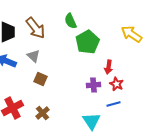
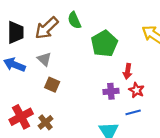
green semicircle: (70, 21) -> (74, 20), moved
brown arrow: (36, 28) -> (47, 28), turned 85
brown cross: (42, 113) -> (45, 122), moved

